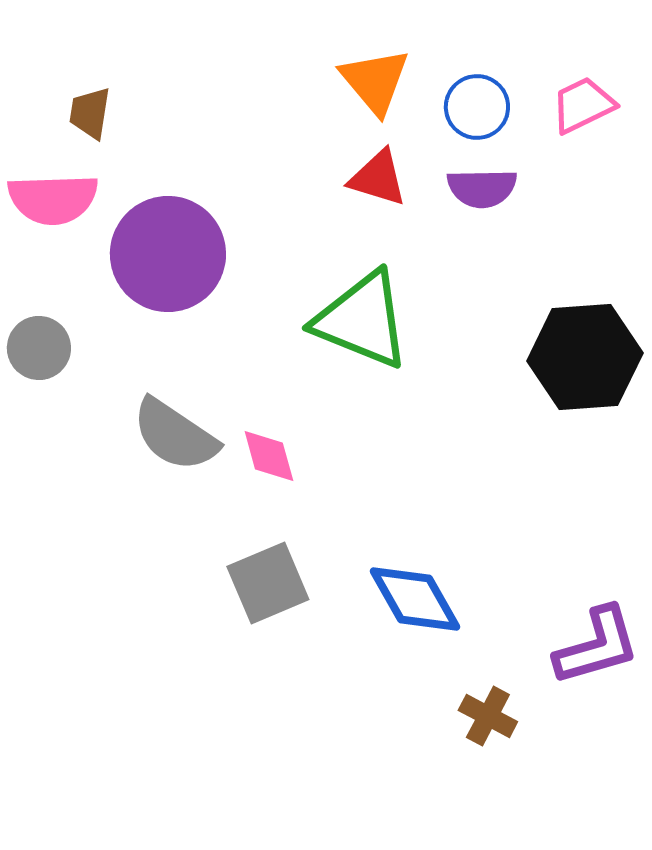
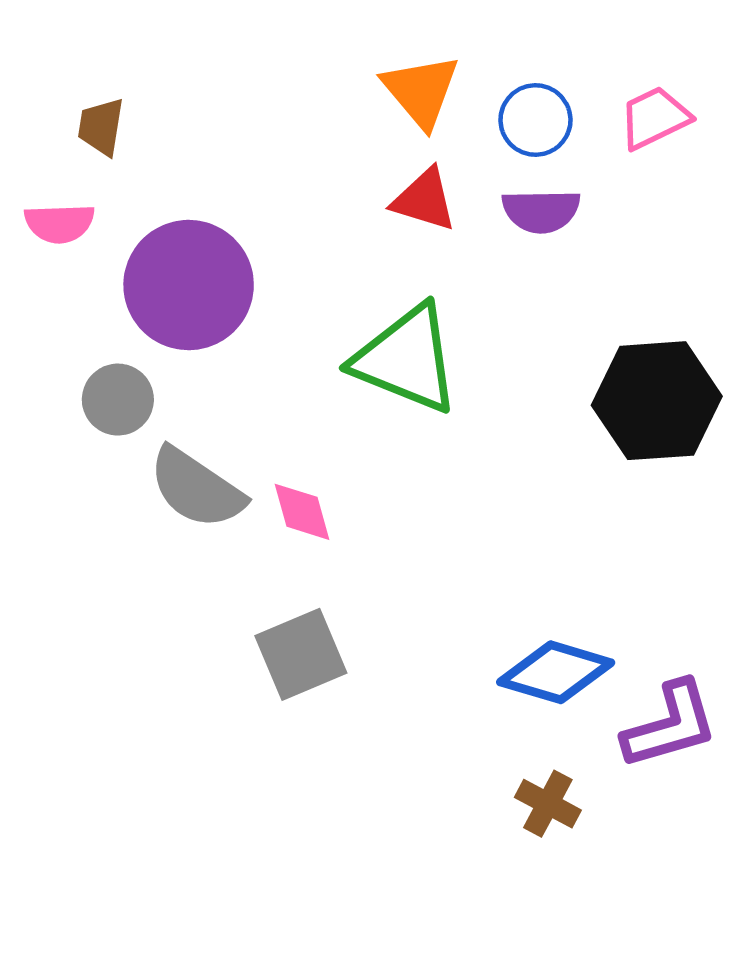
pink semicircle: (53, 199) -> (59, 223), size x0.7
gray circle: (39, 348) -> (118, 400), moved
blue diamond: (415, 599) -> (556, 672), moved, turned -44

